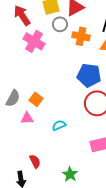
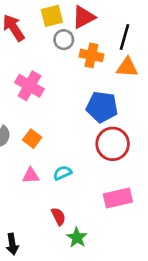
pink cross: (34, 41) -> (29, 86), moved
pink triangle: (27, 118) -> (31, 176), moved
red semicircle: (35, 161) -> (58, 216), moved

